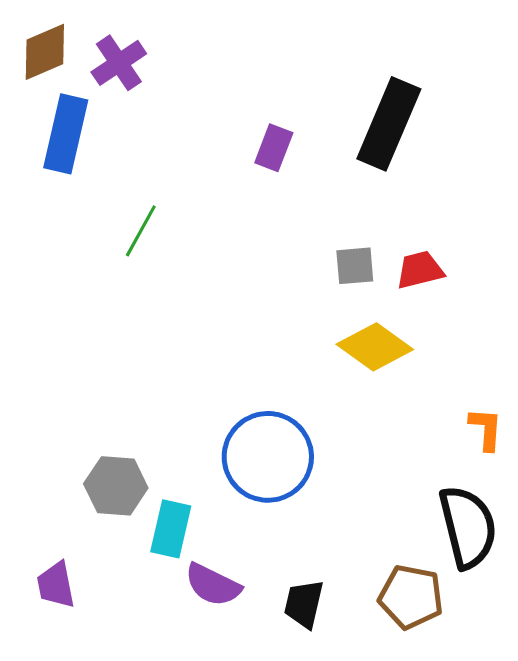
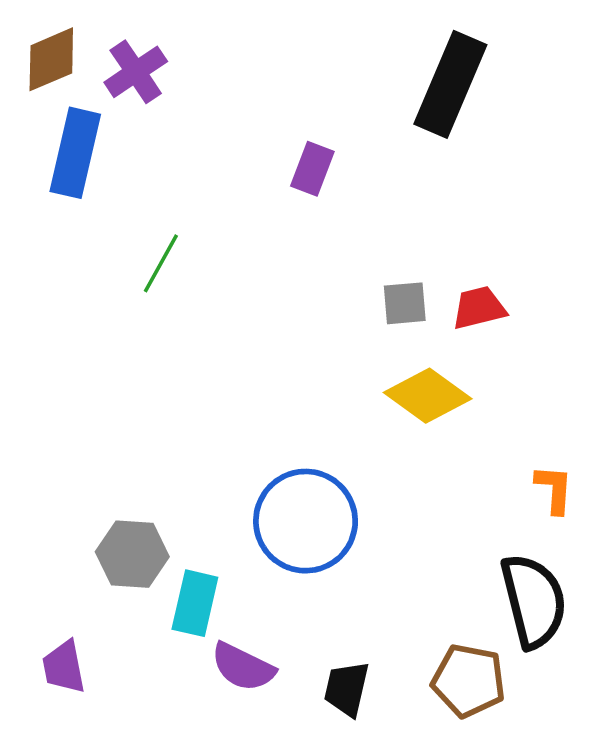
black rectangle: (389, 124) -> (450, 84), moved

